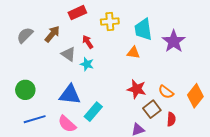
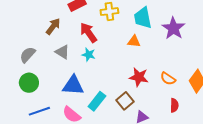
gray semicircle: (25, 35) -> (28, 55), moved
red arrow: (88, 42) -> (88, 33), size x1.5
gray triangle: (69, 54) -> (62, 52), moved
brown square: (152, 109) -> (125, 101), moved

